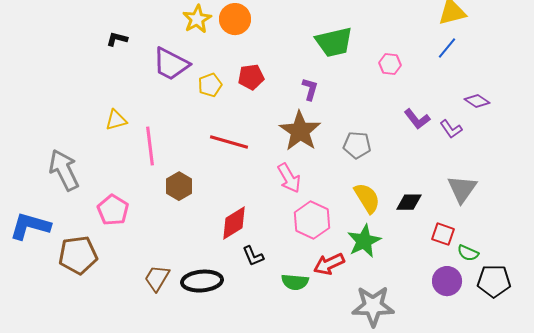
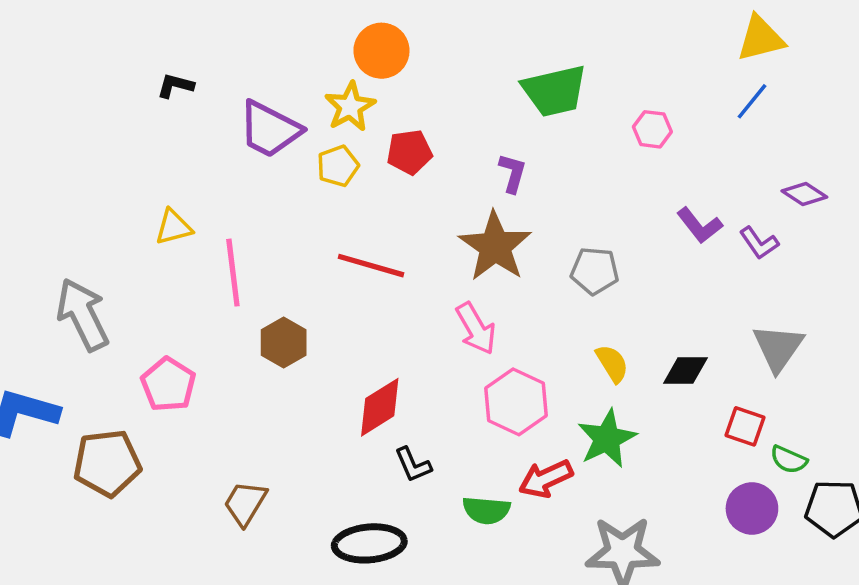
yellow star: (197, 19) -> (350, 107), moved
yellow semicircle: (367, 198) -> (612, 363), size x0.7
black ellipse: (202, 281) -> (369, 543), moved

